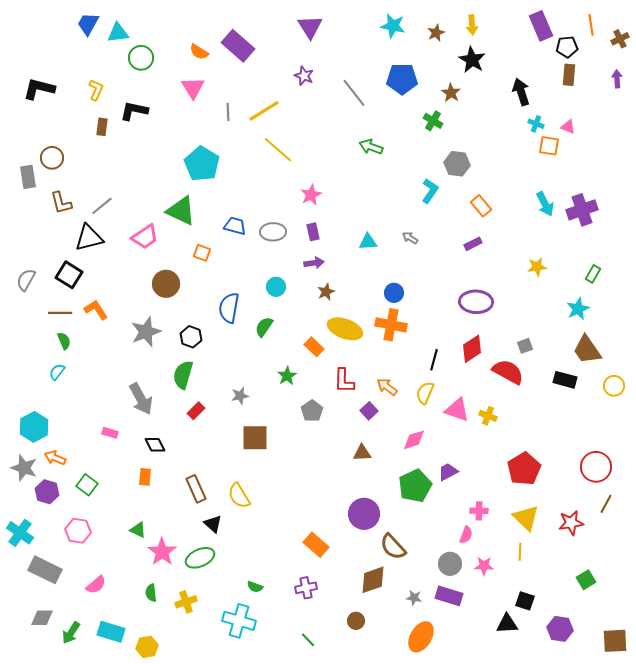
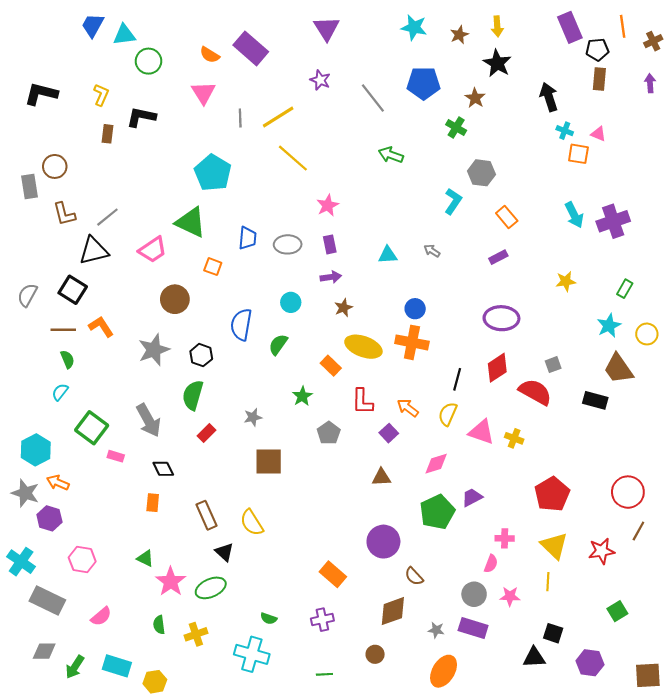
blue trapezoid: (235, 226) -> (248, 238), turned 80
yellow circle: (614, 386) -> (647, 334), moved
green square: (87, 485) -> (92, 428), moved, size x1.4
brown semicircle: (393, 547) -> (414, 576), size x0.7
green line: (308, 640) -> (324, 674), turned -49

